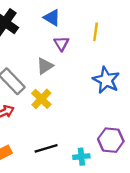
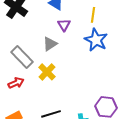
blue star: (106, 80) -> (96, 40), moved

